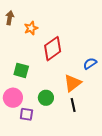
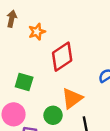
orange triangle: (73, 83) -> (72, 98), moved

